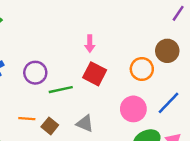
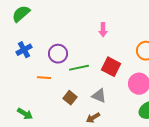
red square: (95, 74) -> (111, 67), moved
orange line: (27, 119) -> (44, 78), moved

